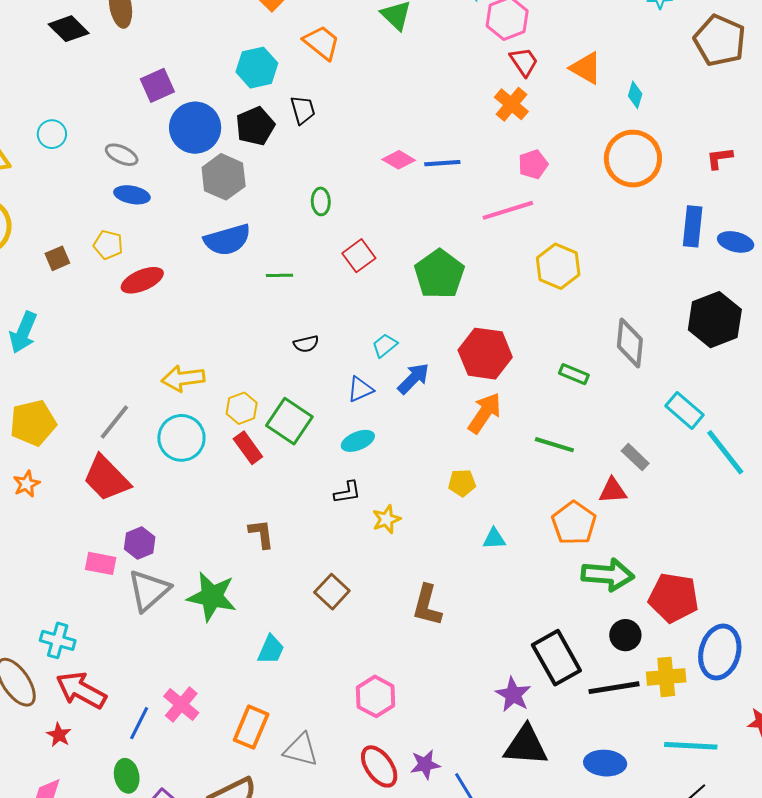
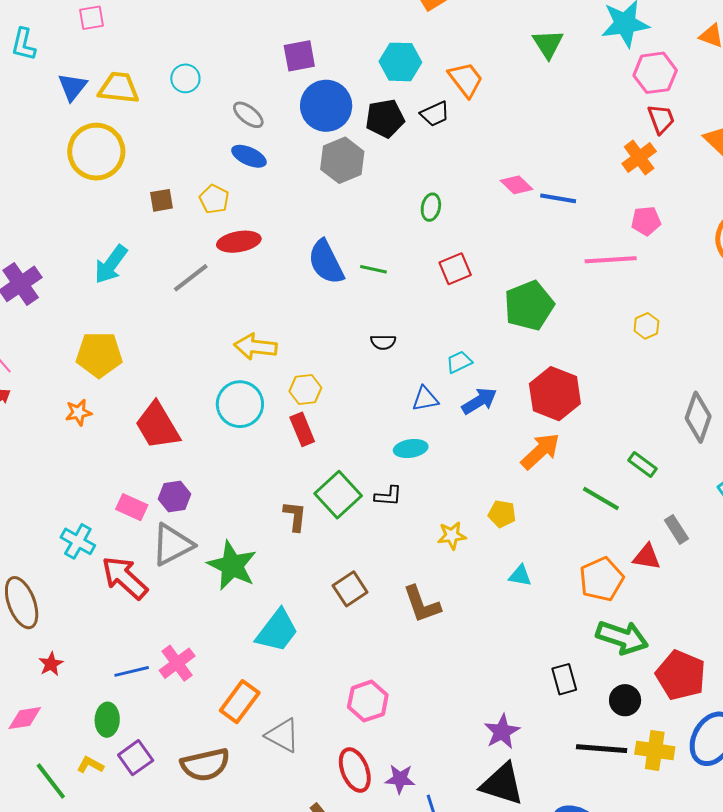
orange trapezoid: (322, 42) -> (466, 80), moved
black trapezoid: (303, 110) -> (435, 114), turned 68
blue semicircle: (227, 240) -> (326, 262), moved, turned 66
yellow hexagon: (558, 266) -> (646, 326), size x0.6
green rectangle: (574, 374) -> (643, 465), moved
green square: (289, 421) -> (338, 495), moved
gray line: (114, 422) -> (191, 278), moved
yellow star: (386, 519) -> (452, 536), moved
brown L-shape: (427, 605) -> (422, 604), moved, turned -48
cyan cross: (58, 640) -> (78, 541), moved
cyan trapezoid: (271, 649) -> (277, 631), size x1.5
black rectangle: (556, 658) -> (564, 679), moved, size x0.6
red arrow: (81, 690) -> (125, 578), moved
blue line: (139, 723) -> (132, 671), turned 36

